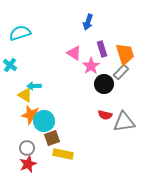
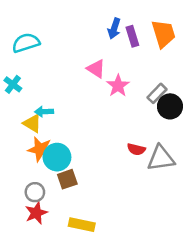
purple rectangle: (102, 49) -> (132, 36), moved
orange trapezoid: (125, 54) -> (163, 34), moved
black circle: (104, 84) -> (170, 106), moved
yellow rectangle: (63, 154) -> (82, 225), moved

